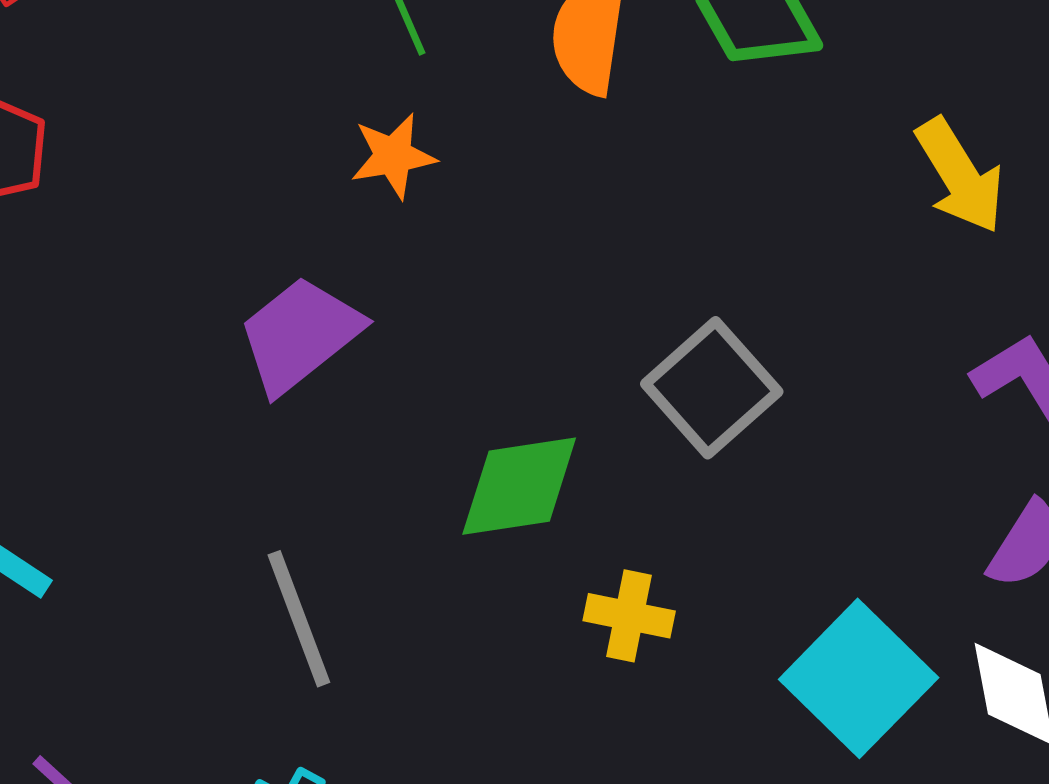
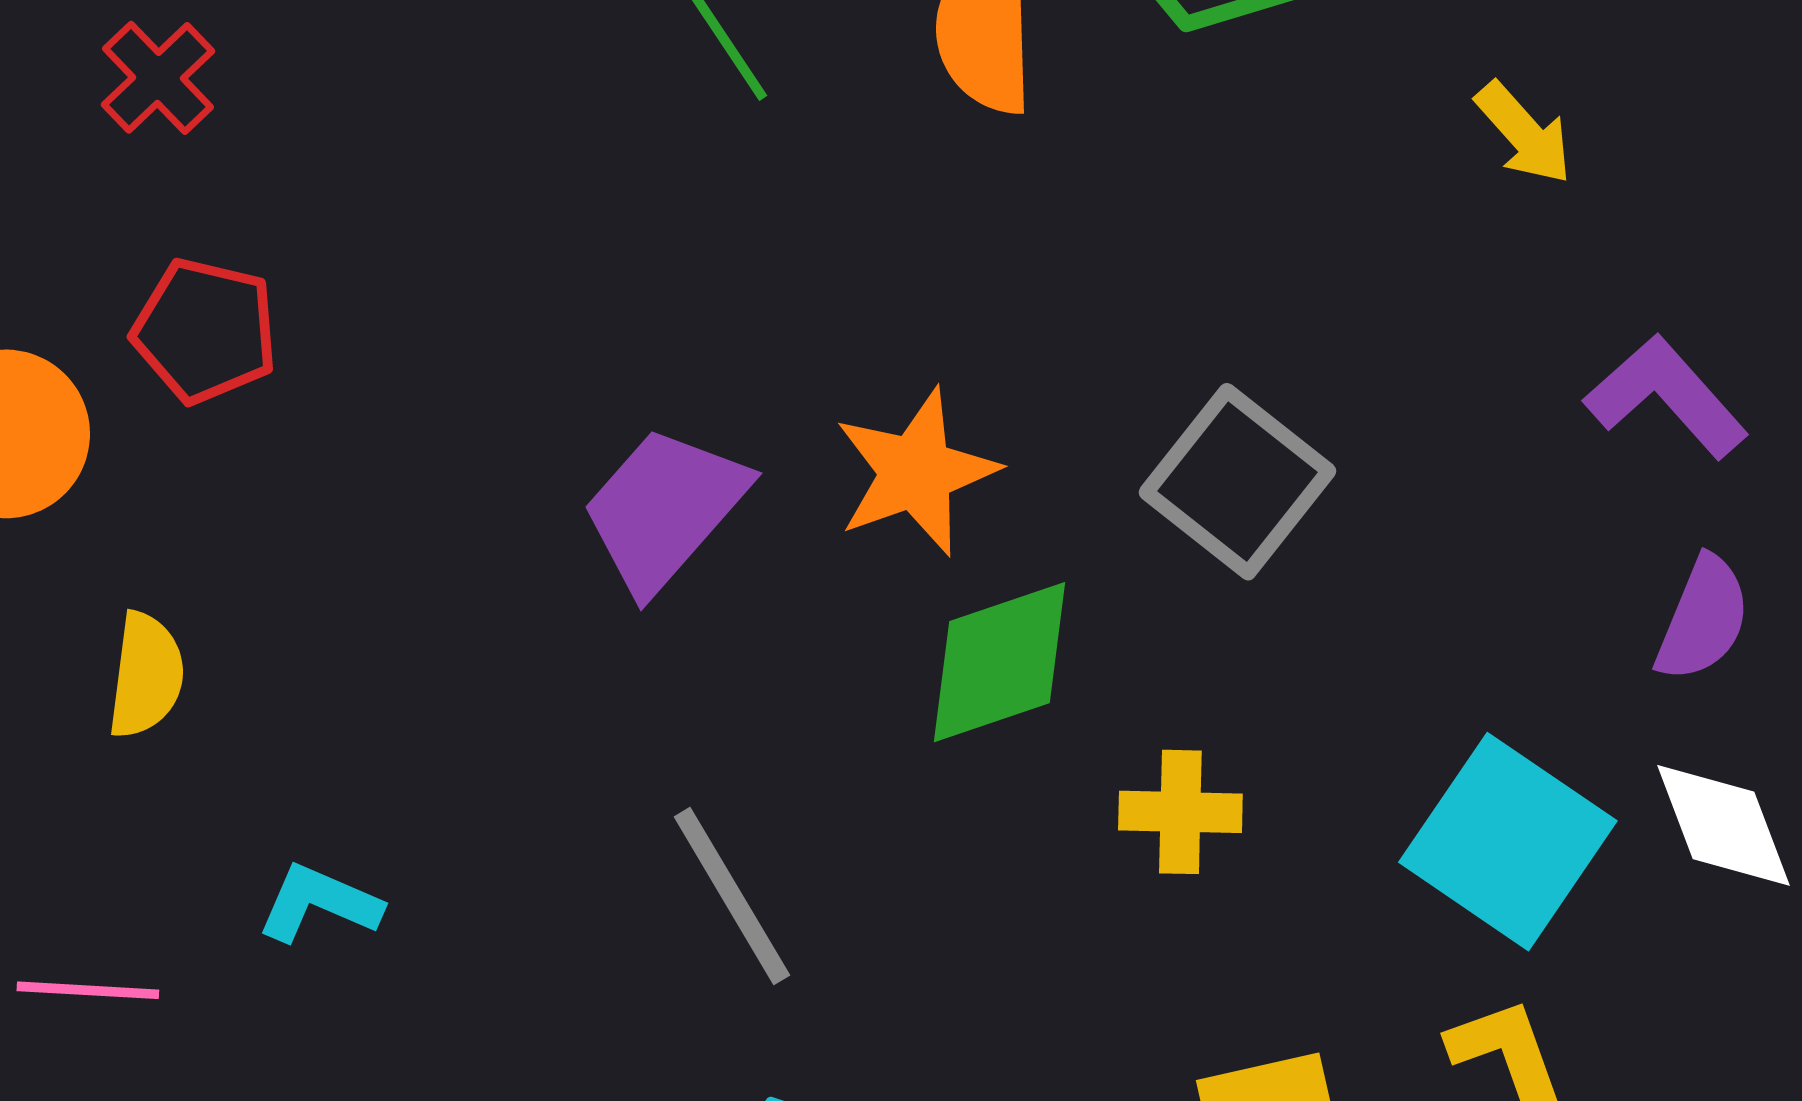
orange star: (393, 156) -> (916, 472), moved, size x1.4
yellow arrow: (960, 176) -> (1524, 133), size x0.7

